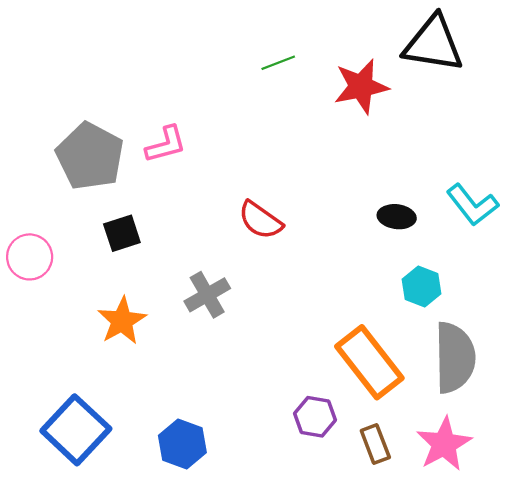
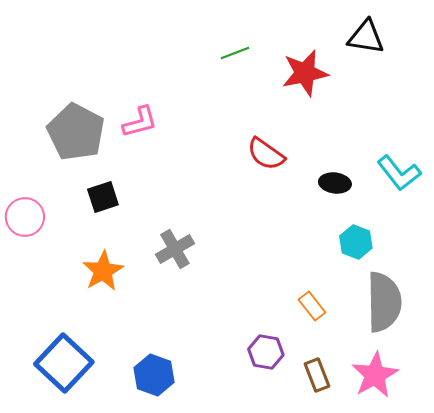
black triangle: (433, 44) -> (366, 37), size x0.7
red semicircle: (260, 220) -> (266, 154), moved
orange rectangle: (369, 362) -> (312, 306), size x0.5

